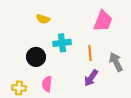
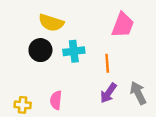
yellow semicircle: (43, 19) -> (51, 23), size x1.5
black circle: (36, 57) -> (40, 50), moved
gray arrow: (116, 62) -> (138, 93), moved

